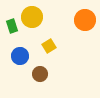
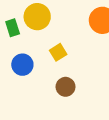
brown circle: (40, 74) -> (66, 87), moved

